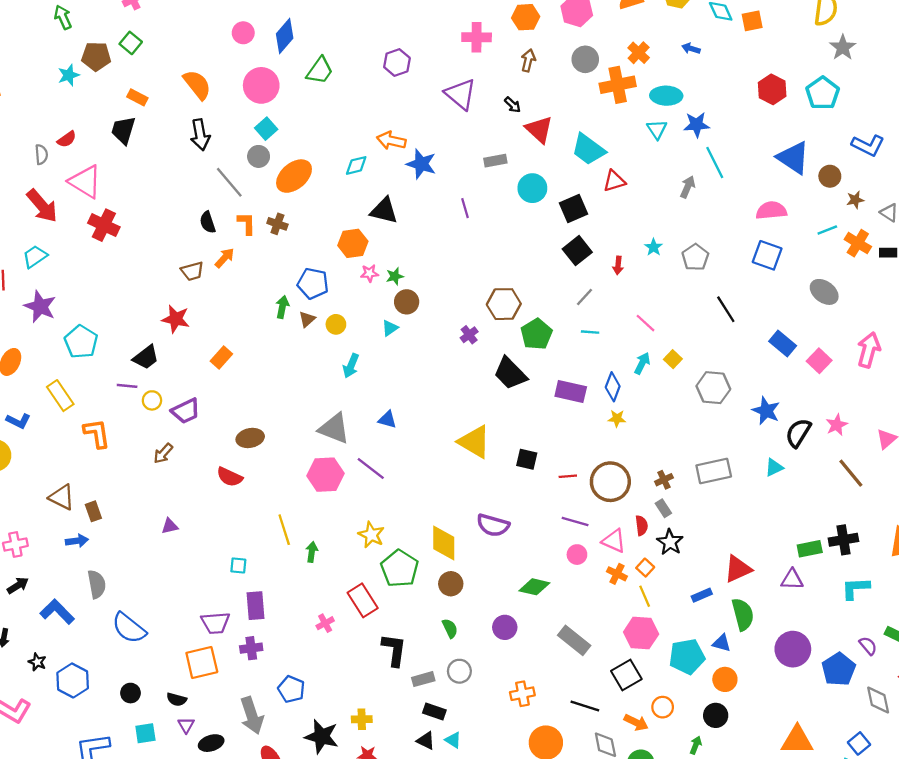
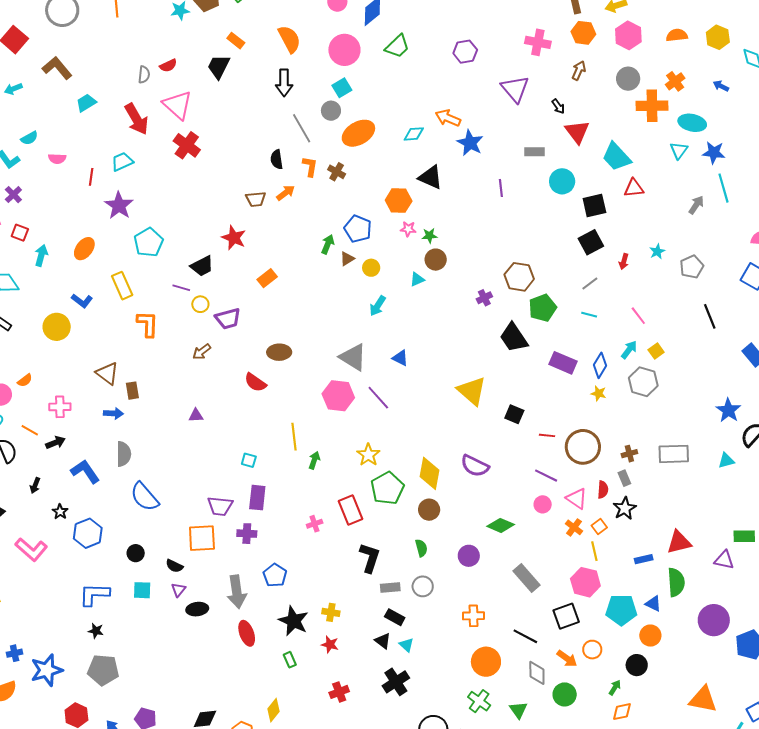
gray hexagon: (713, 388) -> (643, 382), moved

